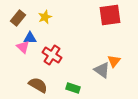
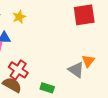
red cross: (52, 55) -> (18, 70), moved

